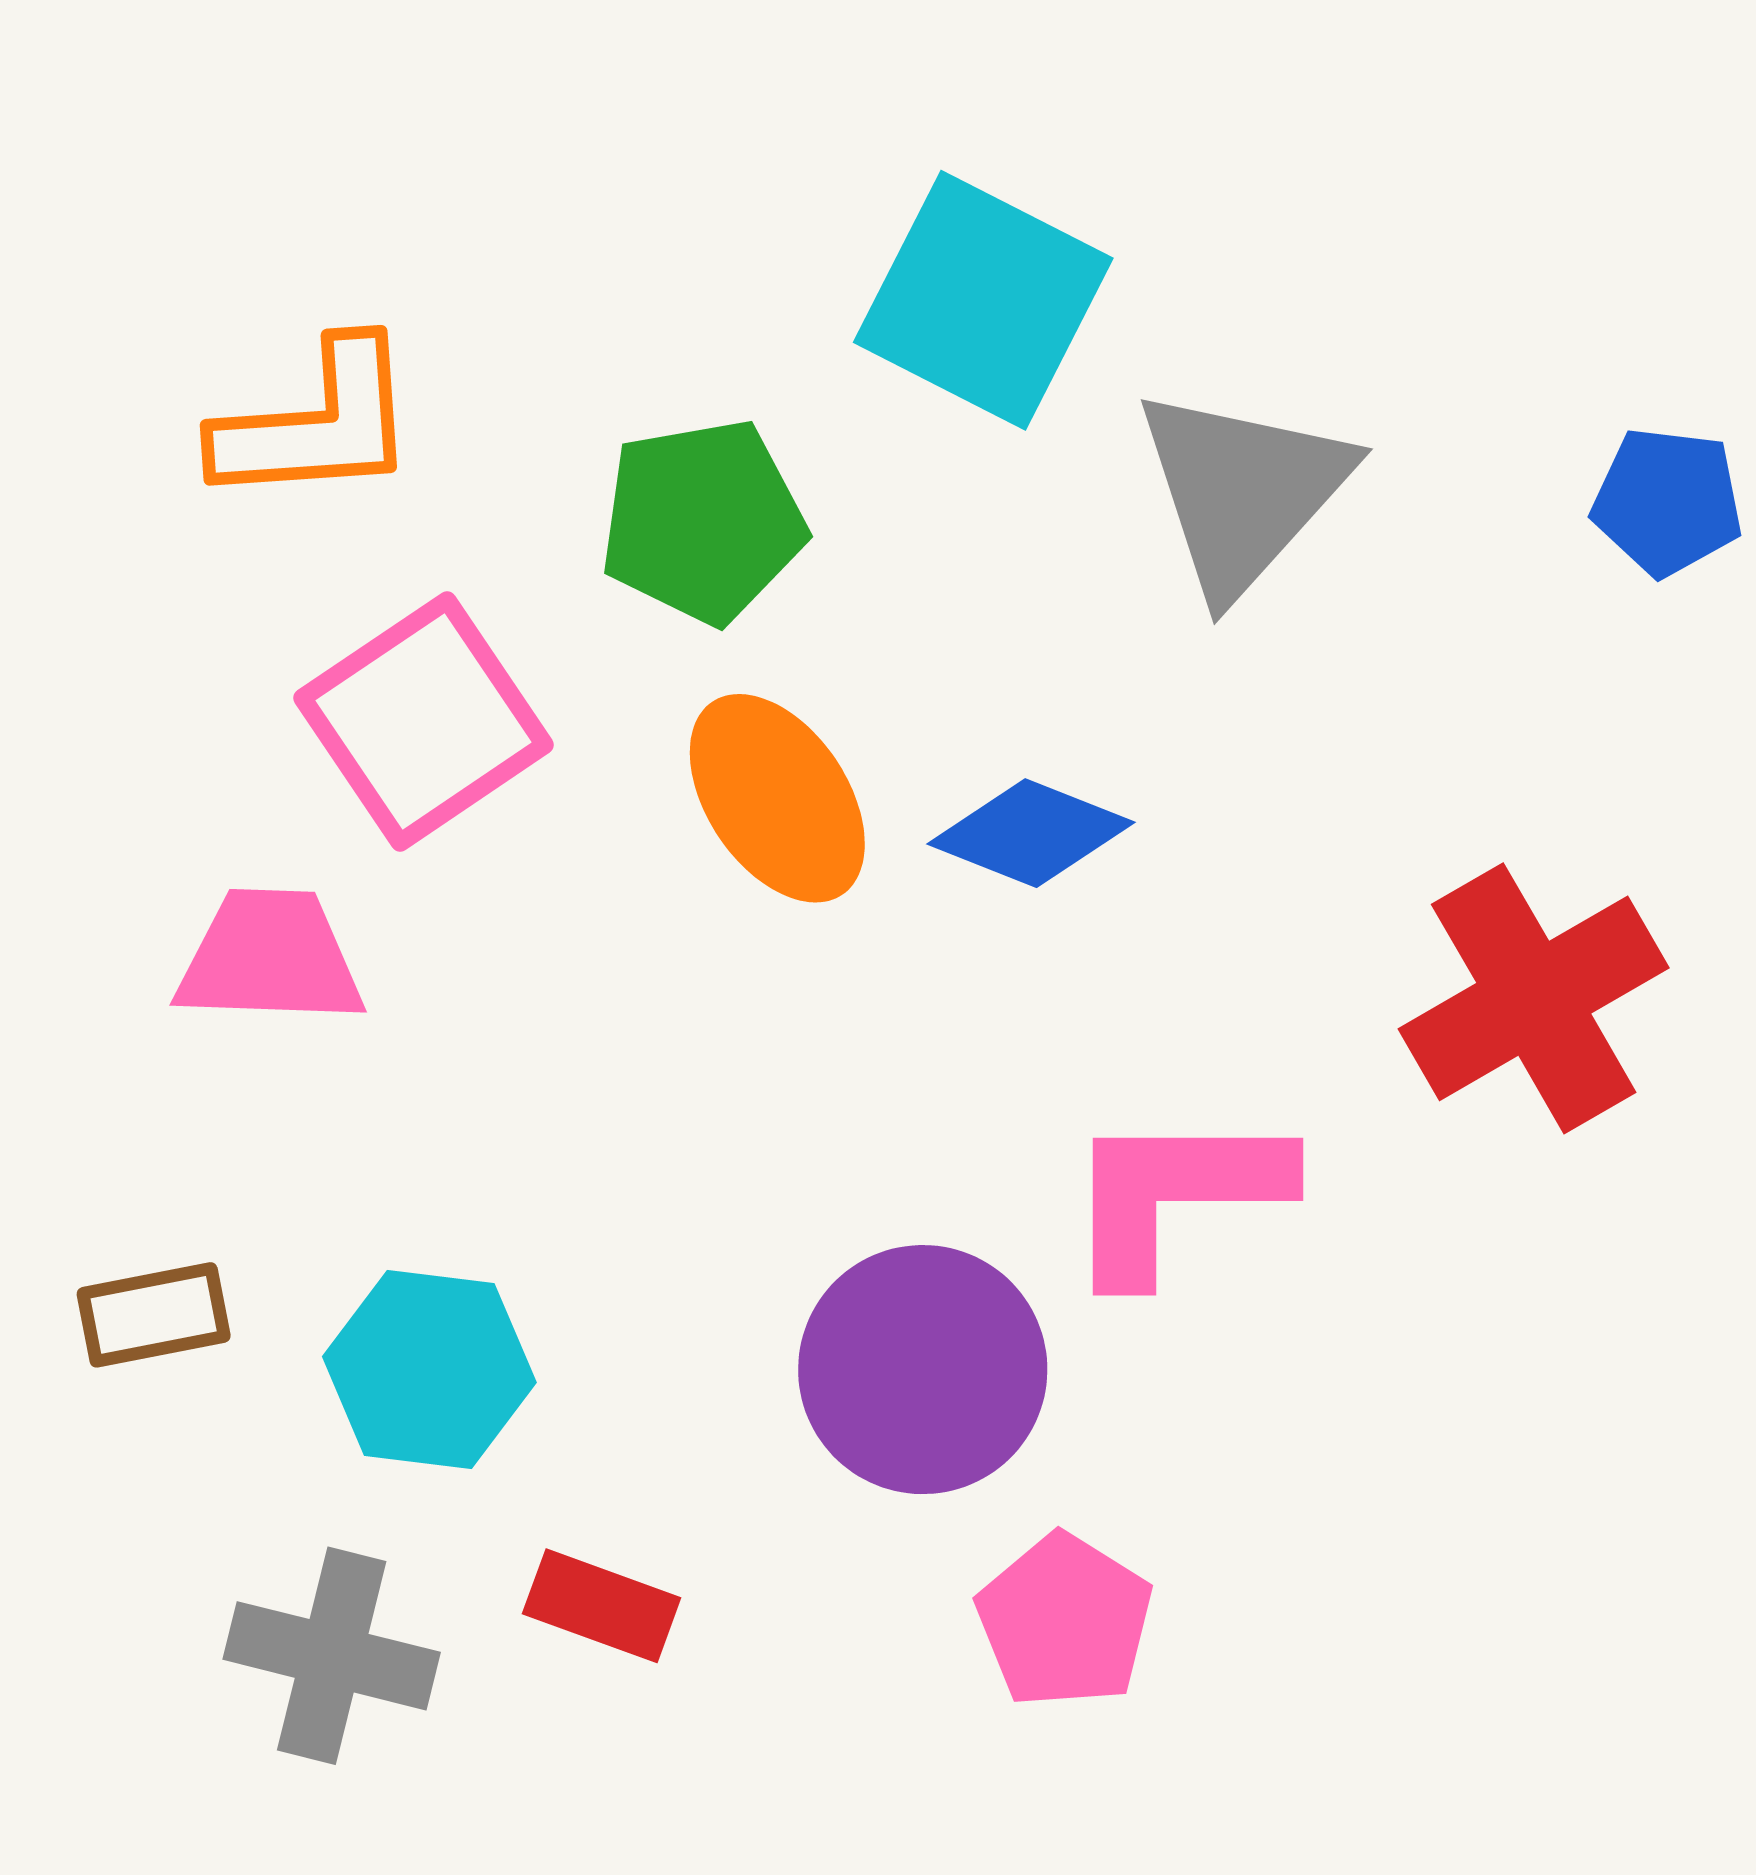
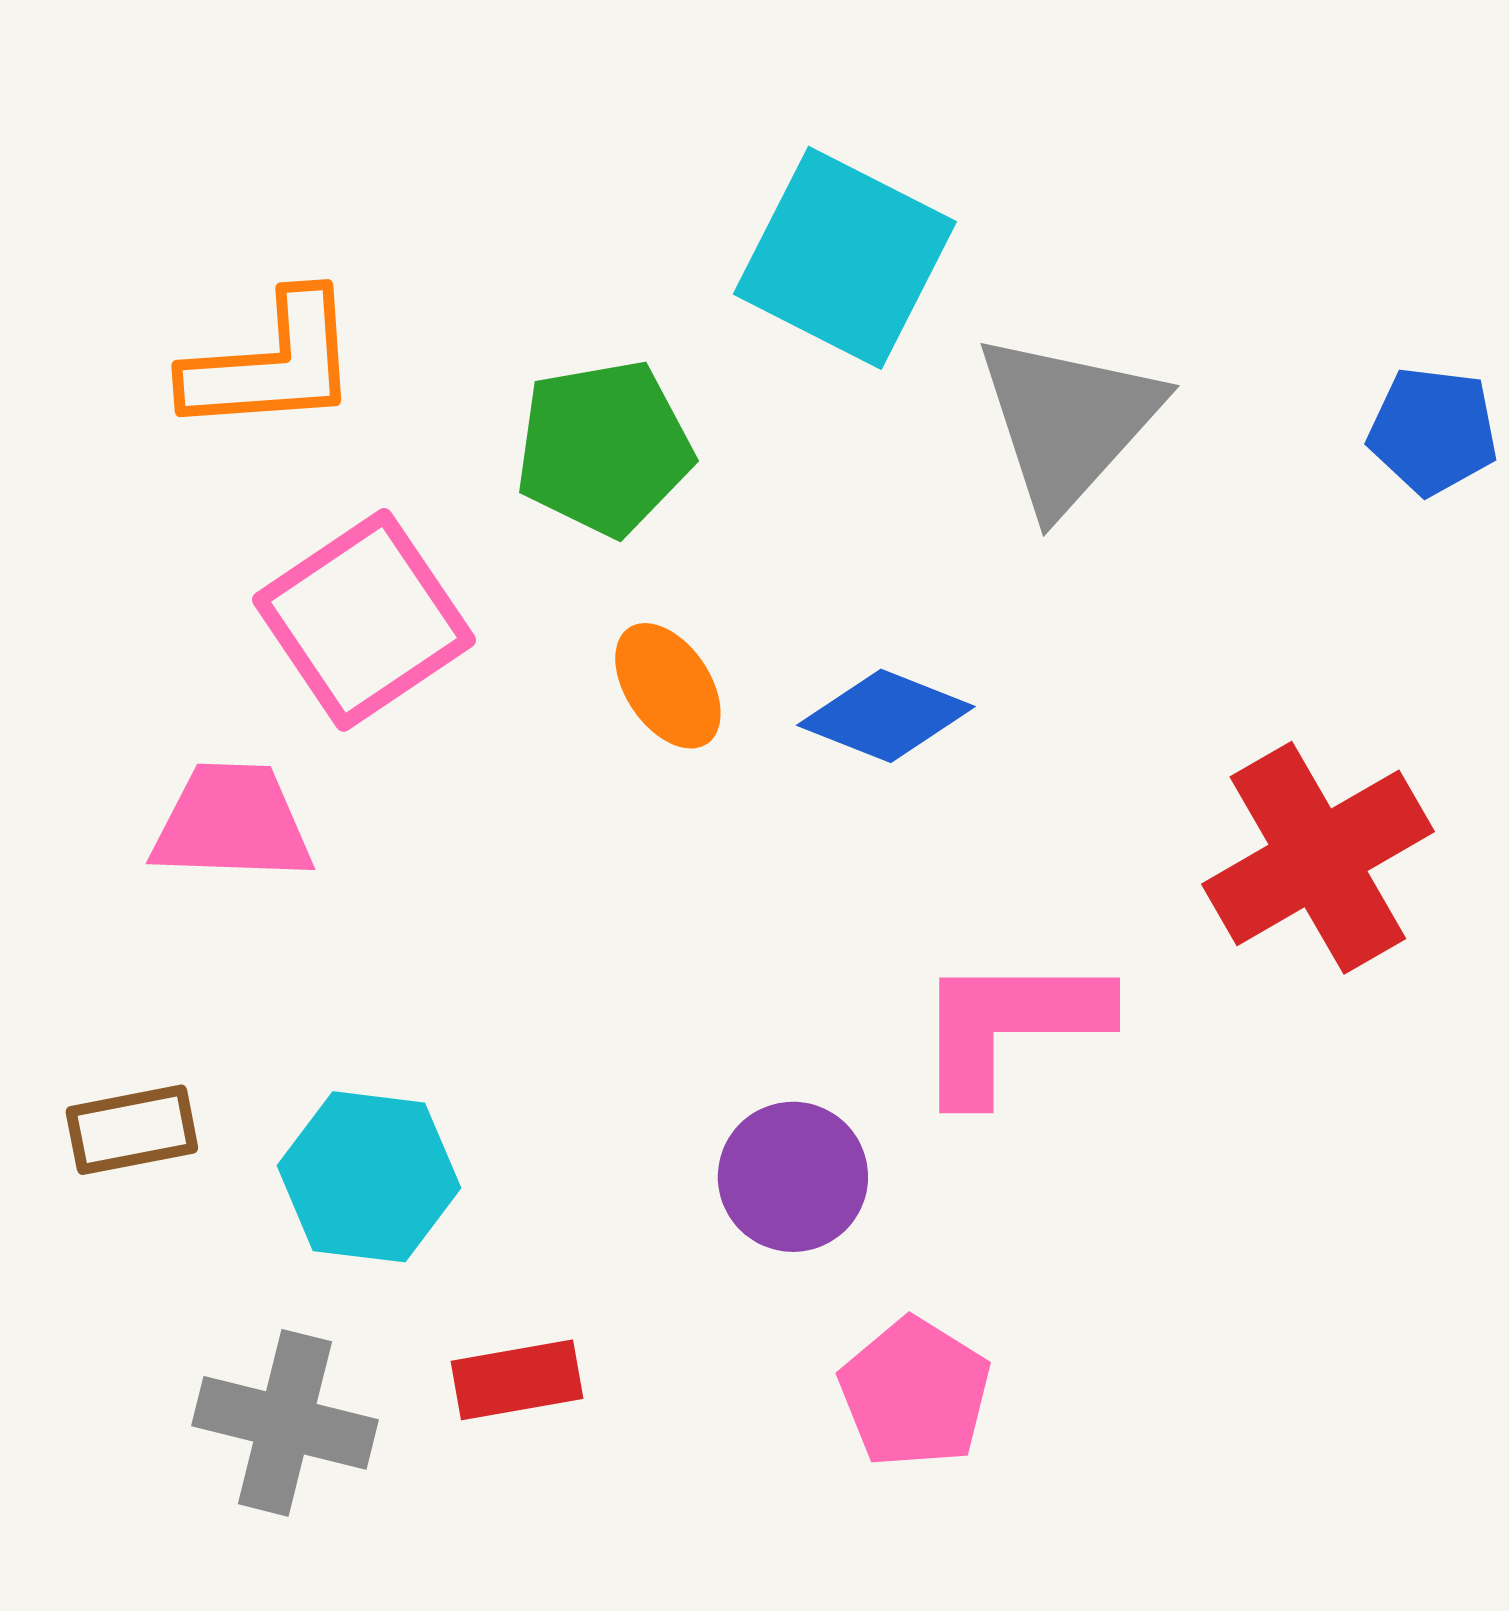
orange ellipse: (777, 798) -> (668, 686), size x0.7
purple circle: (923, 1370) -> (793, 1177), size x0.7
red rectangle: (602, 1606) -> (517, 1380), turned -30

